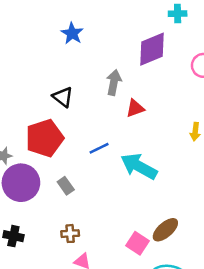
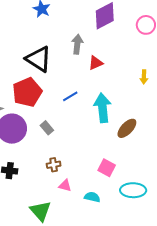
black triangle: (63, 97) -> (39, 59), size x1.6
cyan arrow: (139, 166) -> (103, 108), turned 60
brown ellipse: (165, 230) -> (127, 128), moved

